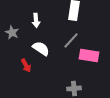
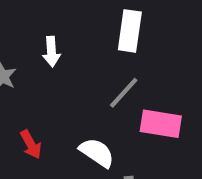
white semicircle: (41, 48) -> (97, 153), moved

